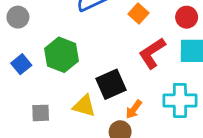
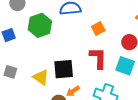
red L-shape: (152, 53) -> (98, 58), turned 105
green hexagon: (61, 55) -> (40, 25), moved

